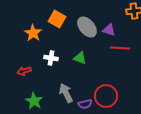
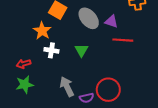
orange star: (33, 33) -> (42, 31), moved
green triangle: (80, 58) -> (81, 50), turned 40
green star: (34, 101) -> (25, 84), moved, turned 30

